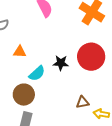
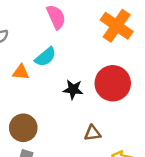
cyan semicircle: (37, 73) -> (45, 57), moved
brown triangle: (82, 102) -> (93, 133), moved

